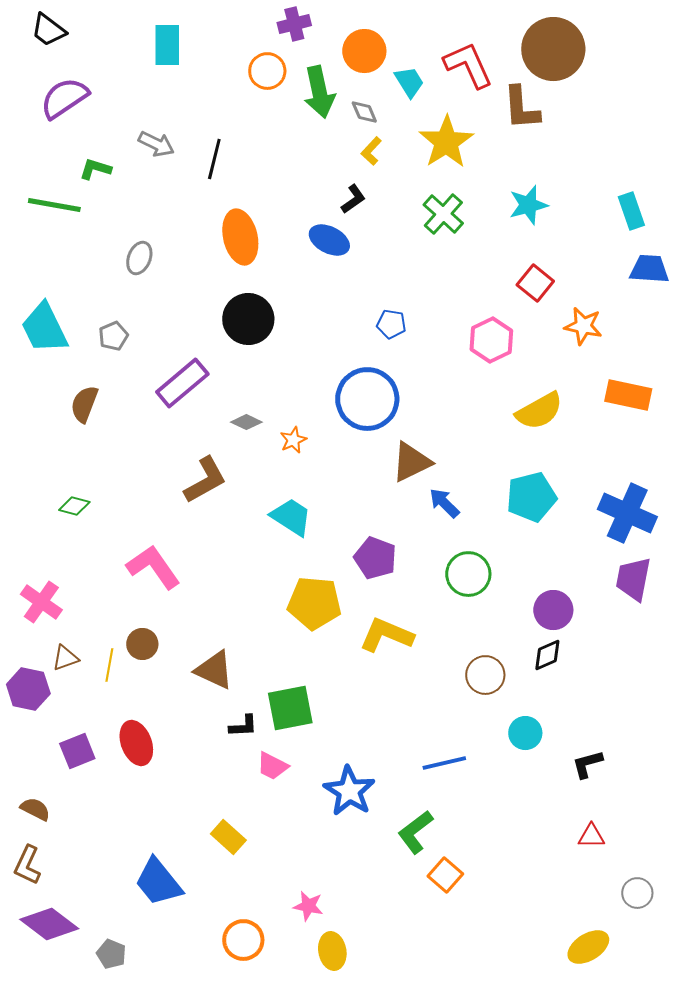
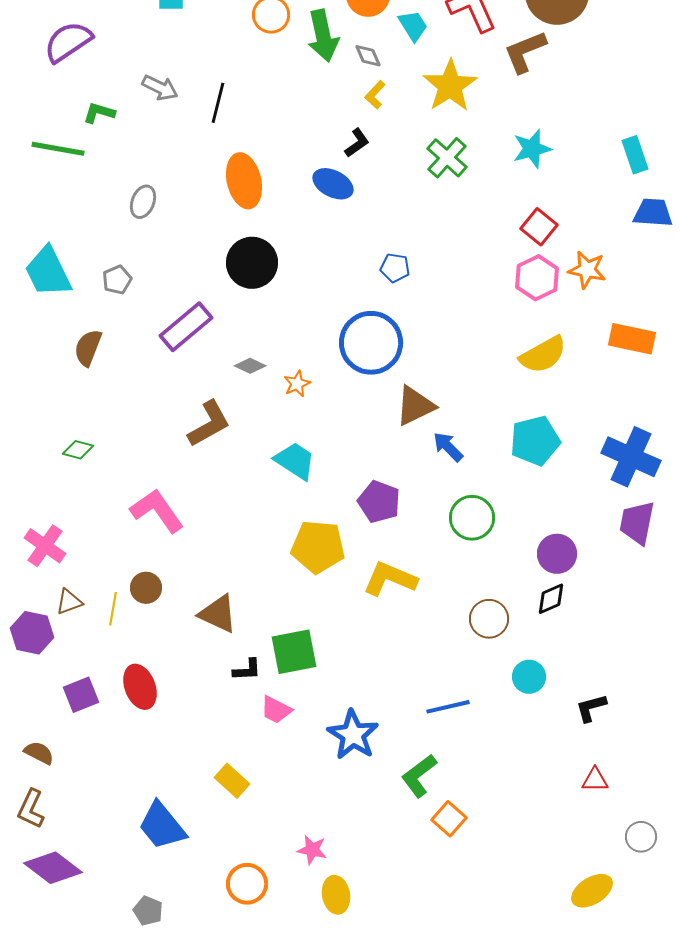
brown L-shape: (521, 108) -> (525, 52), turned 72
pink hexagon: (491, 340) -> (537, 278), moved
gray pentagon: (111, 954) -> (148, 911), moved

